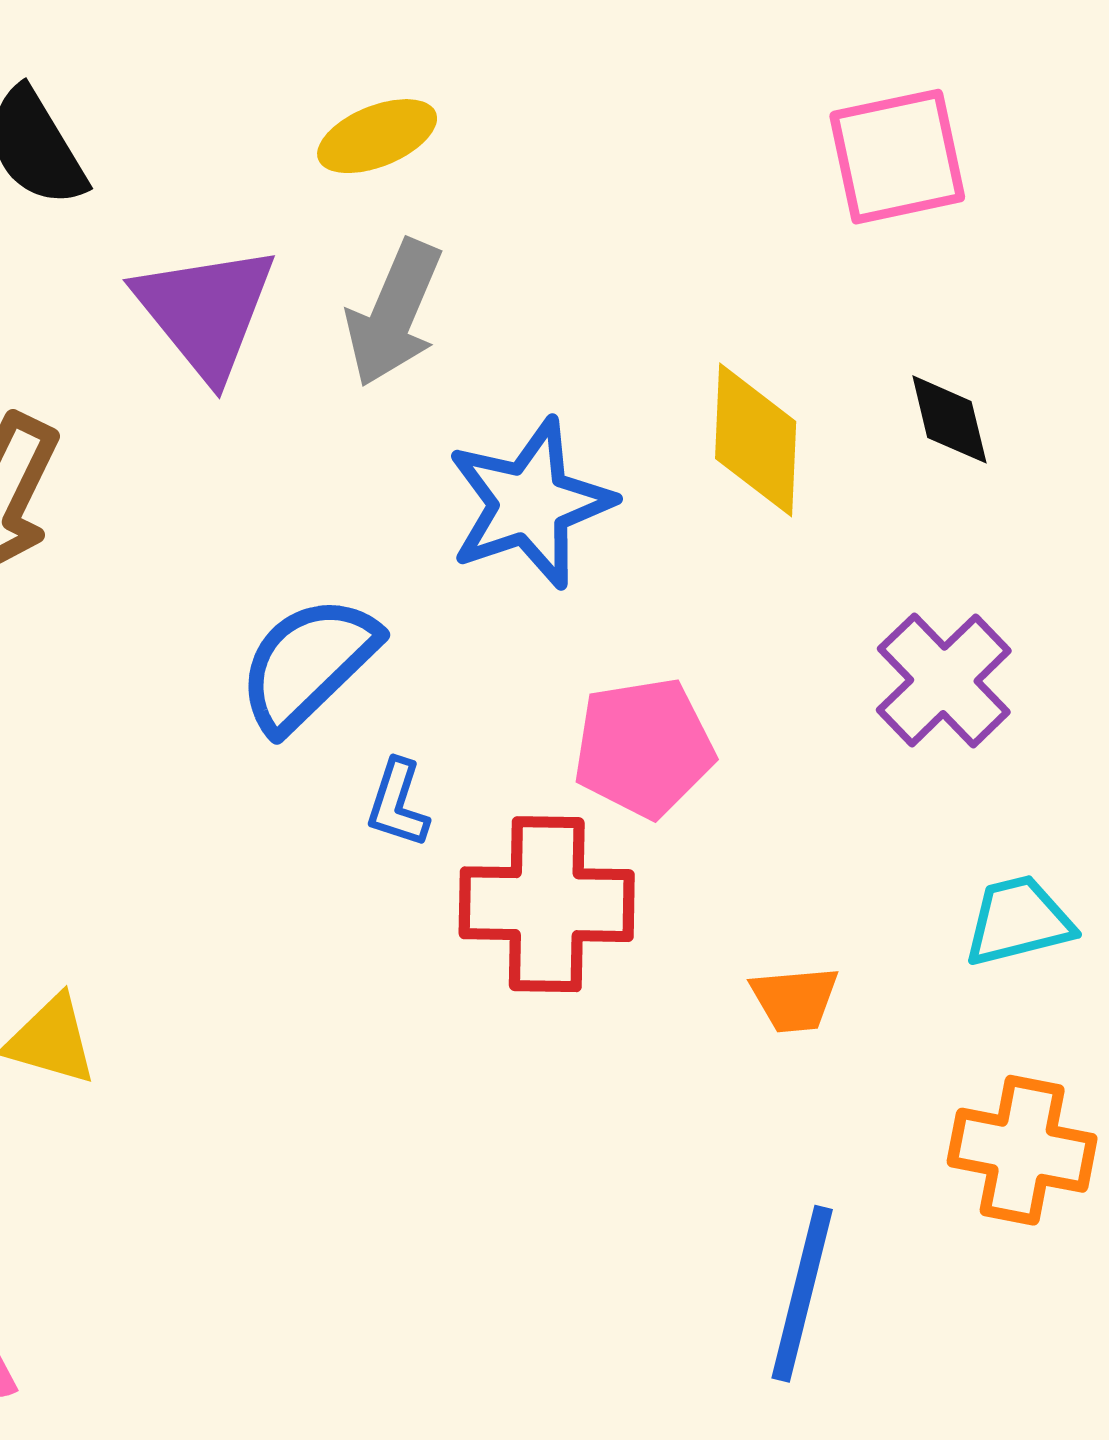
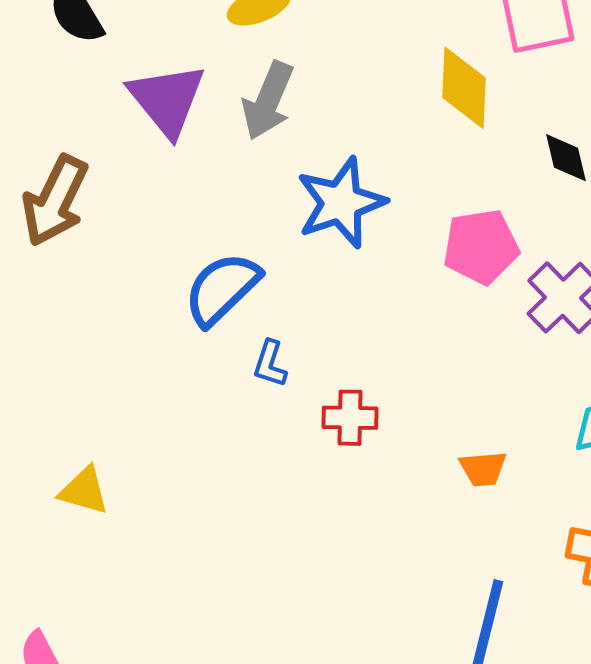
yellow diamond: (756, 440) -> (464, 88), moved
pink pentagon: (644, 748) -> (481, 247), moved
red cross: (547, 904) -> (350, 418), size x0.6

